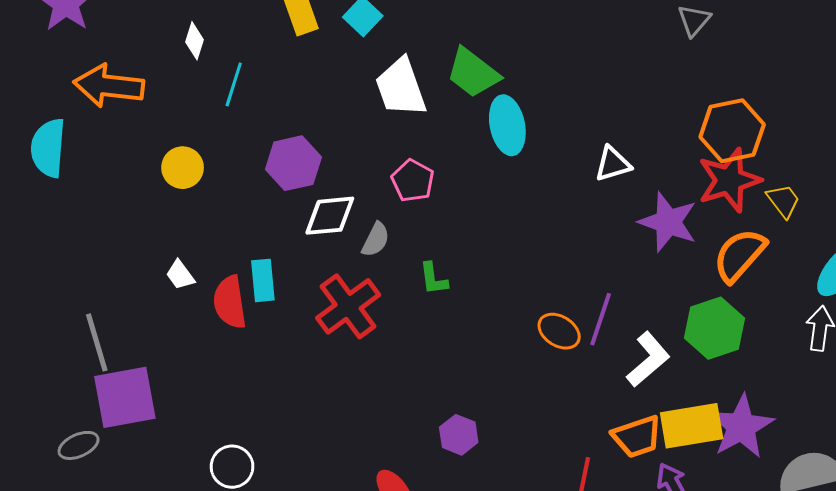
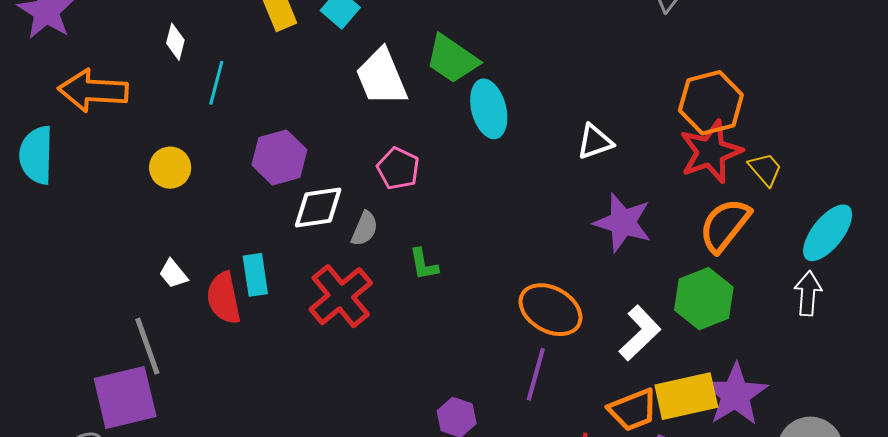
purple star: (668, 222) -> (623, 222), moved
purple line: (601, 319) -> (536, 374), moved
orange ellipse: (559, 331) -> (551, 310), size x1.5
gray line: (97, 342) -> (147, 346), moved

